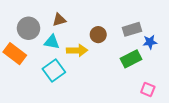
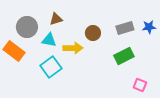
blue star: (150, 42) -> (149, 27), moved

